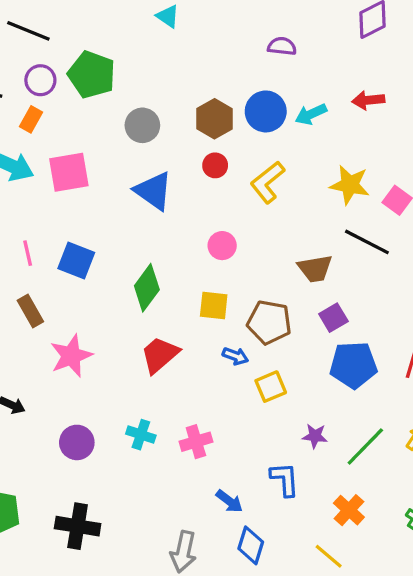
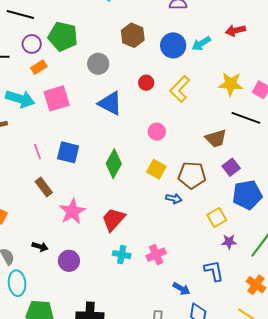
orange rectangle: (31, 119) -> (39, 67), moved, turned 35
brown hexagon: (215, 119) -> (133, 35), moved
yellow square: (214, 306) -> (156, 169), turned 30
red trapezoid: (160, 355) -> (113, 219), moved
yellow square: (271, 387) -> (217, 217), moved
purple circle: (77, 442) -> (69, 261), moved

